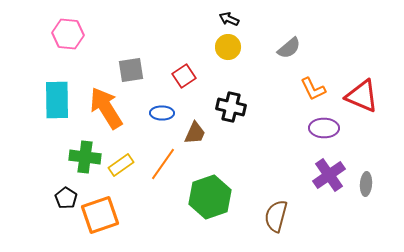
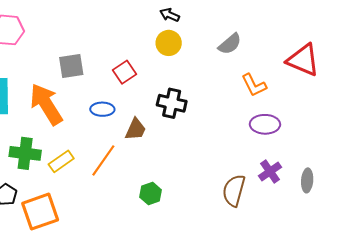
red triangle: (362, 96) -> (303, 60), moved
purple cross: (329, 175) -> (270, 171), size x0.7
green hexagon: (210, 197) -> (151, 194), size x0.5
brown semicircle: (276, 216) -> (234, 191), moved

